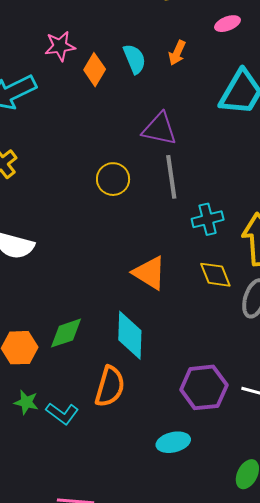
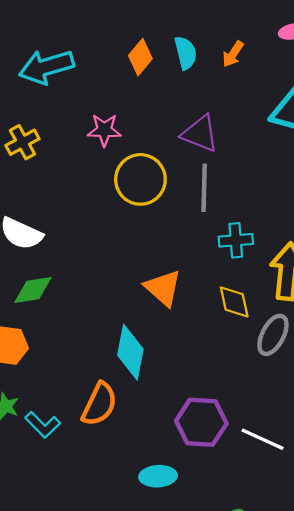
pink star: (60, 46) -> (104, 130), moved
yellow circle: (113, 179) -> (140, 179), size x1.4
green diamond: (66, 333) -> (33, 290), moved

